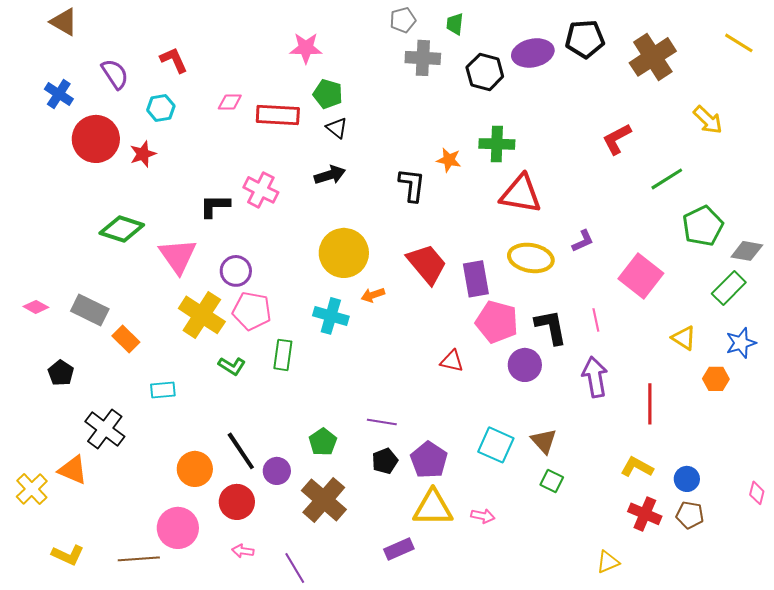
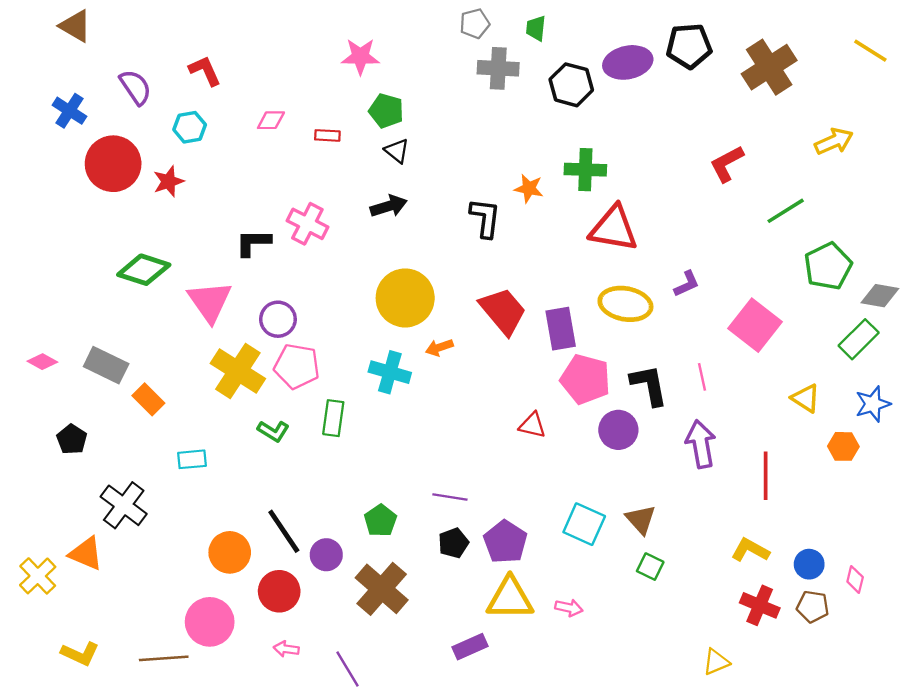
red rectangle: (278, 115) -> (327, 135), size x0.5
yellow arrow: (708, 120) -> (834, 141), turned -68
pink diamond: (757, 493) -> (855, 579), moved

